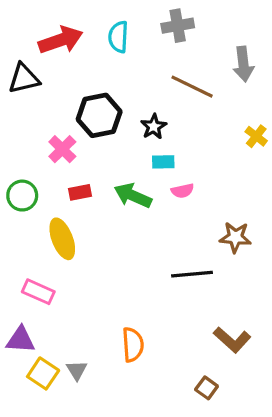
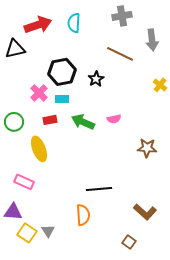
gray cross: (178, 26) -> (122, 16), moved
cyan rectangle: (163, 162) -> (62, 99), moved
black line: (192, 274) -> (99, 189), moved

